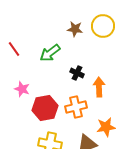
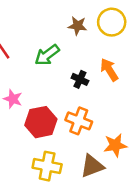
orange arrow: (99, 87) -> (109, 70), moved, turned -30
orange cross: (76, 107) -> (79, 121), turned 35

